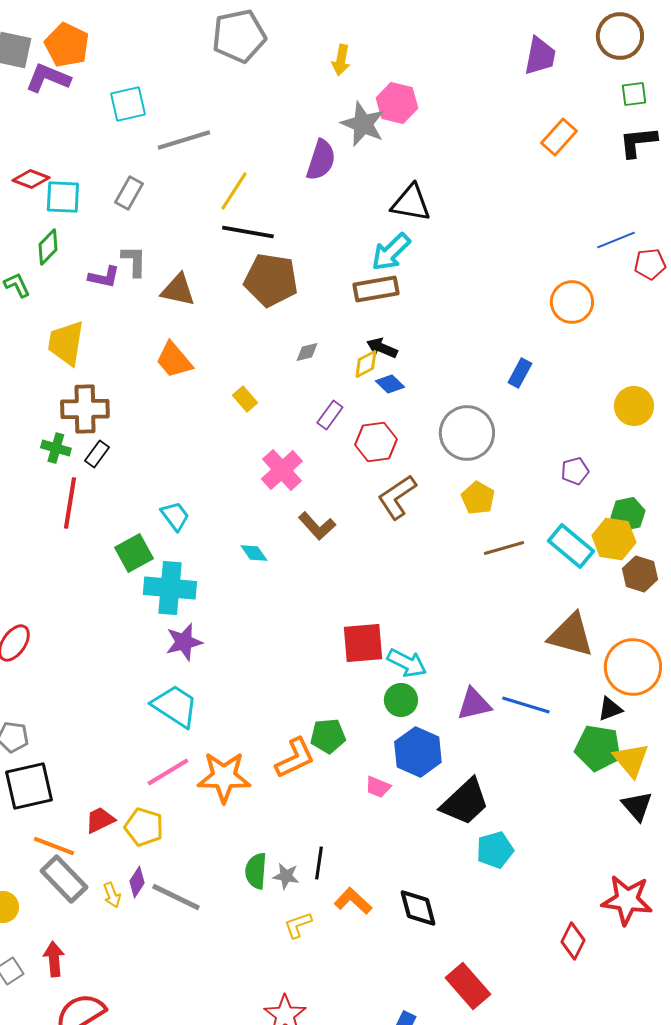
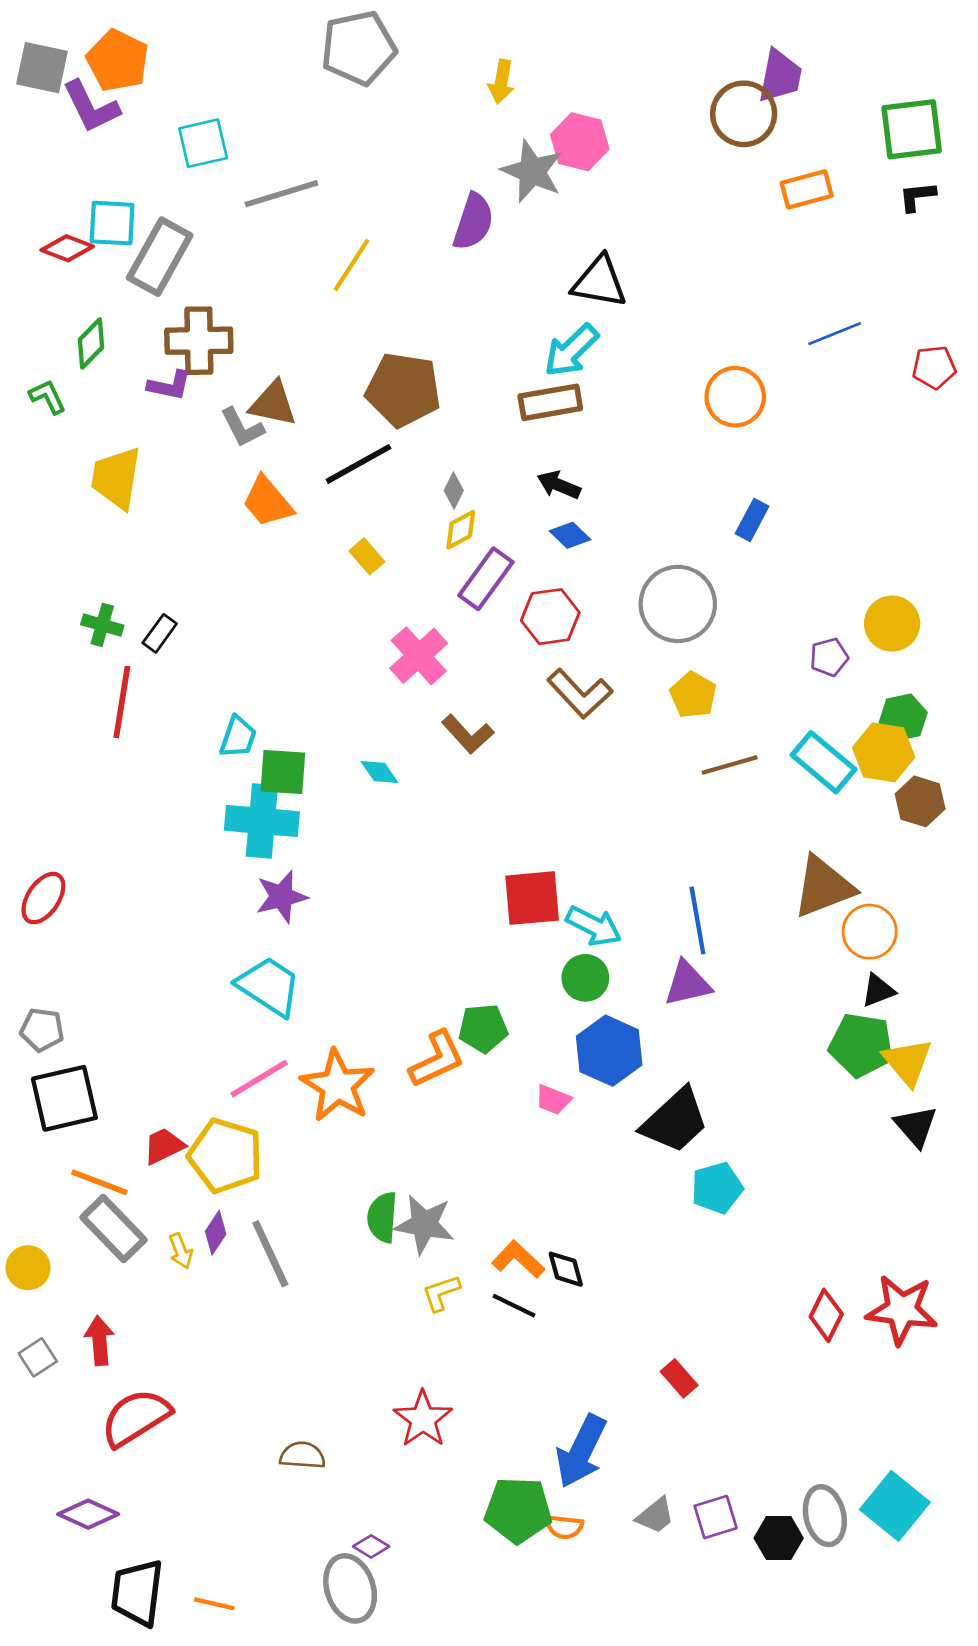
brown circle: (620, 36) -> (744, 114), moved
purple L-shape: (48, 78) -> (91, 107), turned -138
green square: (634, 94) -> (912, 129), size x1.8
orange rectangle: (559, 137) -> (807, 189), turned 33
black L-shape: (638, 142) -> (917, 196), size x0.7
gray rectangle: (129, 193) -> (160, 257), moved, size x1.6
cyan square: (63, 197) -> (112, 223), moved
black line: (248, 232) -> (358, 464), moved, turned -39
blue line: (616, 240) -> (835, 334), moved
gray L-shape: (134, 261) -> (242, 427), moved, turned 152
orange circle: (572, 302) -> (735, 397), moved
gray diamond: (307, 352) -> (454, 491), turned -50
yellow diamond: (366, 364) -> (461, 530), moved
yellow circle: (634, 406) -> (892, 624), moved
brown cross: (85, 409) -> (199, 341), moved
purple rectangle: (330, 415) -> (486, 579), size x1.5
brown L-shape: (397, 497) -> (580, 694), turned -99
cyan trapezoid: (175, 516) -> (238, 737), moved, turned 56
green square: (134, 553) -> (283, 772), moved, turned 33
brown triangle: (571, 635) -> (823, 887), turned -36
orange circle: (633, 667) -> (870, 932), moved, size x0.7
blue line: (526, 705) -> (697, 920), moved, turned 63
orange star: (224, 777) -> (337, 1086), turned 30
yellow pentagon: (144, 827) -> (225, 1156), size x1.4
black line: (319, 863) -> (514, 1306), moved, turned -72
gray star: (286, 876) -> (424, 1224), size x1.6
gray line: (176, 897) -> (270, 1254), turned 39
red star: (627, 900) -> (902, 1310), moved
black diamond: (418, 908) -> (566, 1269), moved, size x0.7
red rectangle: (468, 986) -> (679, 1378), size x0.6

